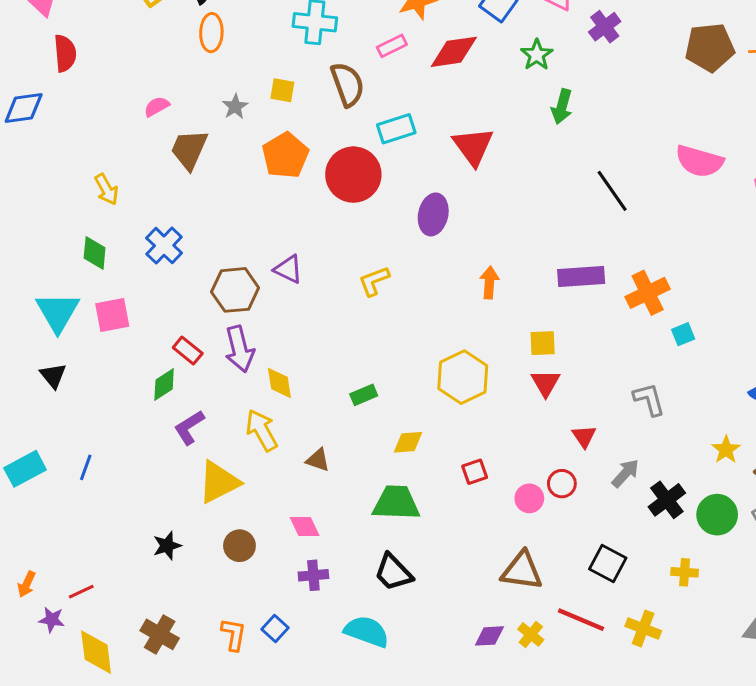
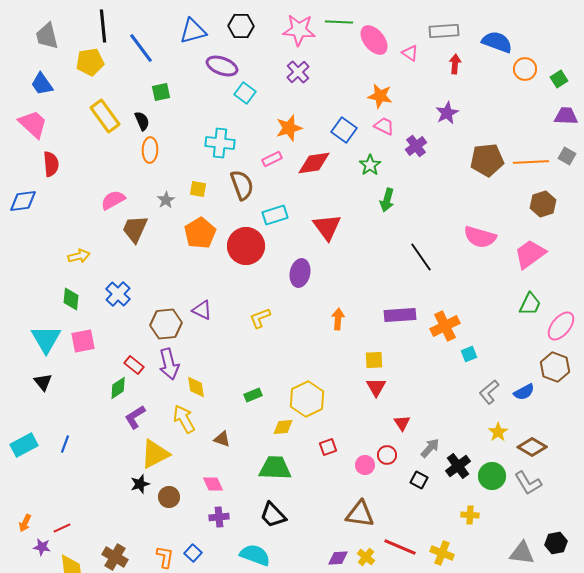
pink semicircle: (157, 107) -> (113, 200), size x1.4
yellow arrow: (106, 189) -> (79, 256), turned -75
yellow hexagon: (463, 377) -> (307, 399), moved
gray L-shape: (649, 399) -> (489, 392), moved, turned -115
black star: (167, 546) -> (140, 484), moved
black square: (608, 563) -> (419, 480), moved, size x0.7

